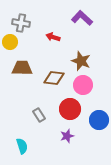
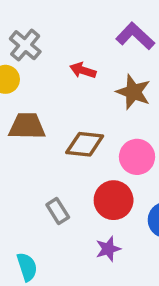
gray cross: (21, 23) -> (25, 45), turned 30
brown star: (81, 61) -> (133, 92), moved

